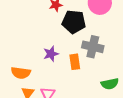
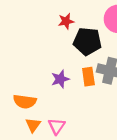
orange rectangle: (75, 62) -> (88, 77), moved

